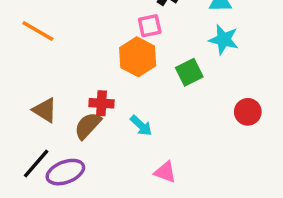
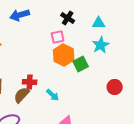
cyan star: (224, 40) -> (101, 45), turned 30
orange hexagon: (138, 57) -> (64, 55), moved

